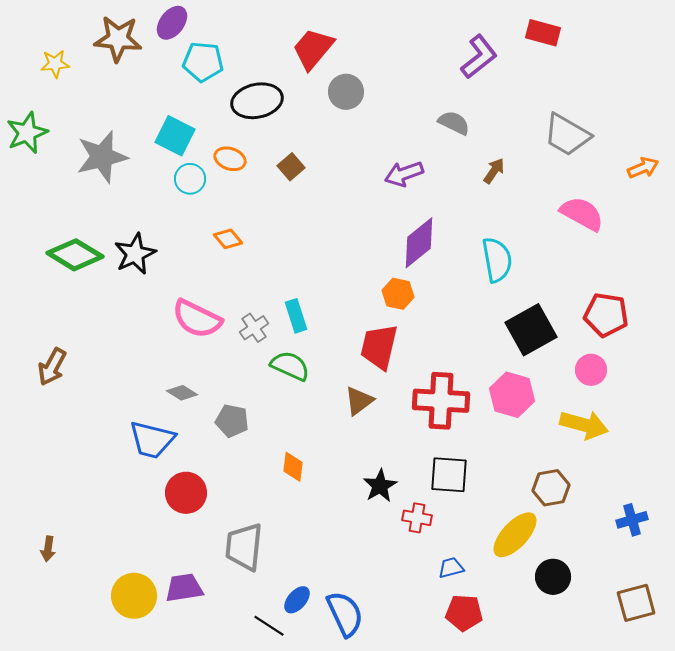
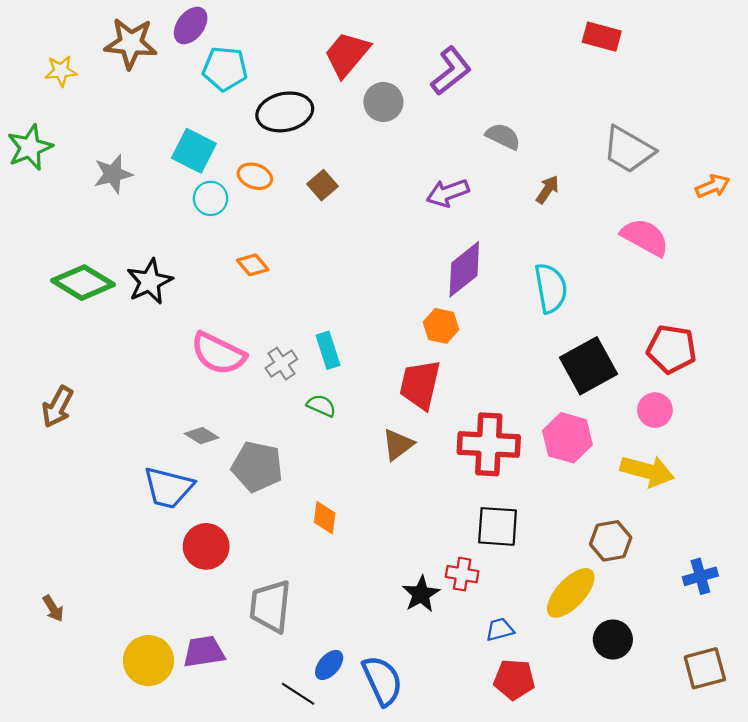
purple L-shape: (479, 57) -> (451, 71), moved
gray star: (102, 157) -> (113, 174), size x0.7
green semicircle: (290, 366) -> (321, 406), size x0.7
gray pentagon: (232, 421) -> (257, 467), size x1.4
black star: (380, 486) -> (421, 594), moved
brown arrow: (48, 549) -> (53, 608), turned -40

